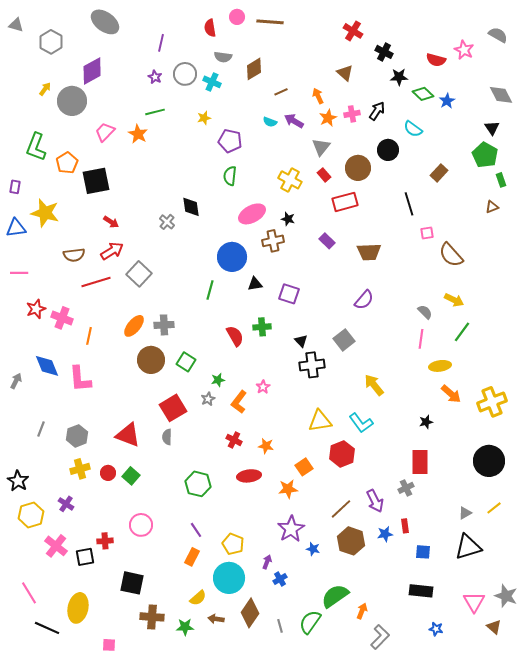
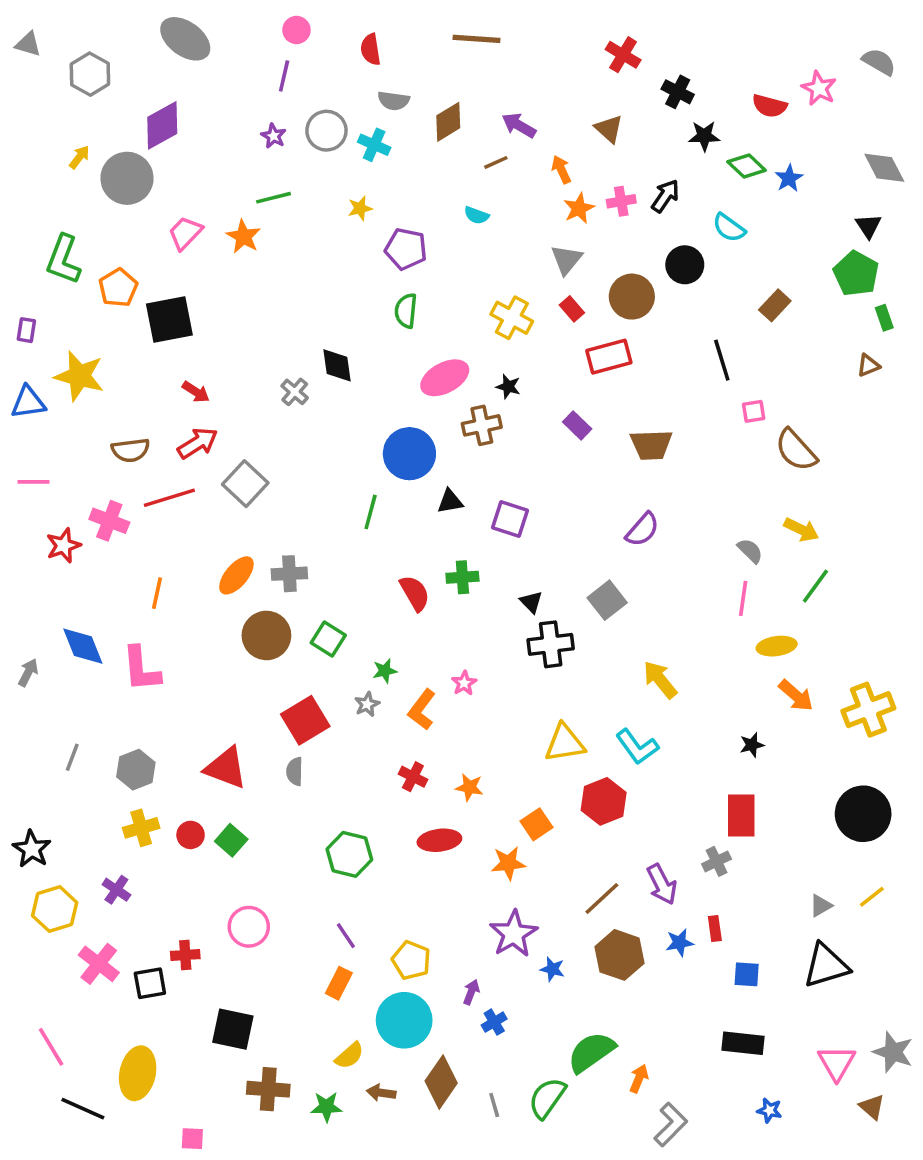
pink circle: (237, 17) -> (296, 30), moved
purple arrow: (294, 121) -> (519, 125), moved
pink cross: (62, 318) -> (109, 521), moved

